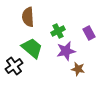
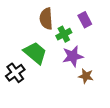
brown semicircle: (28, 17) -> (46, 19), moved
purple rectangle: (89, 33) -> (85, 20), moved

